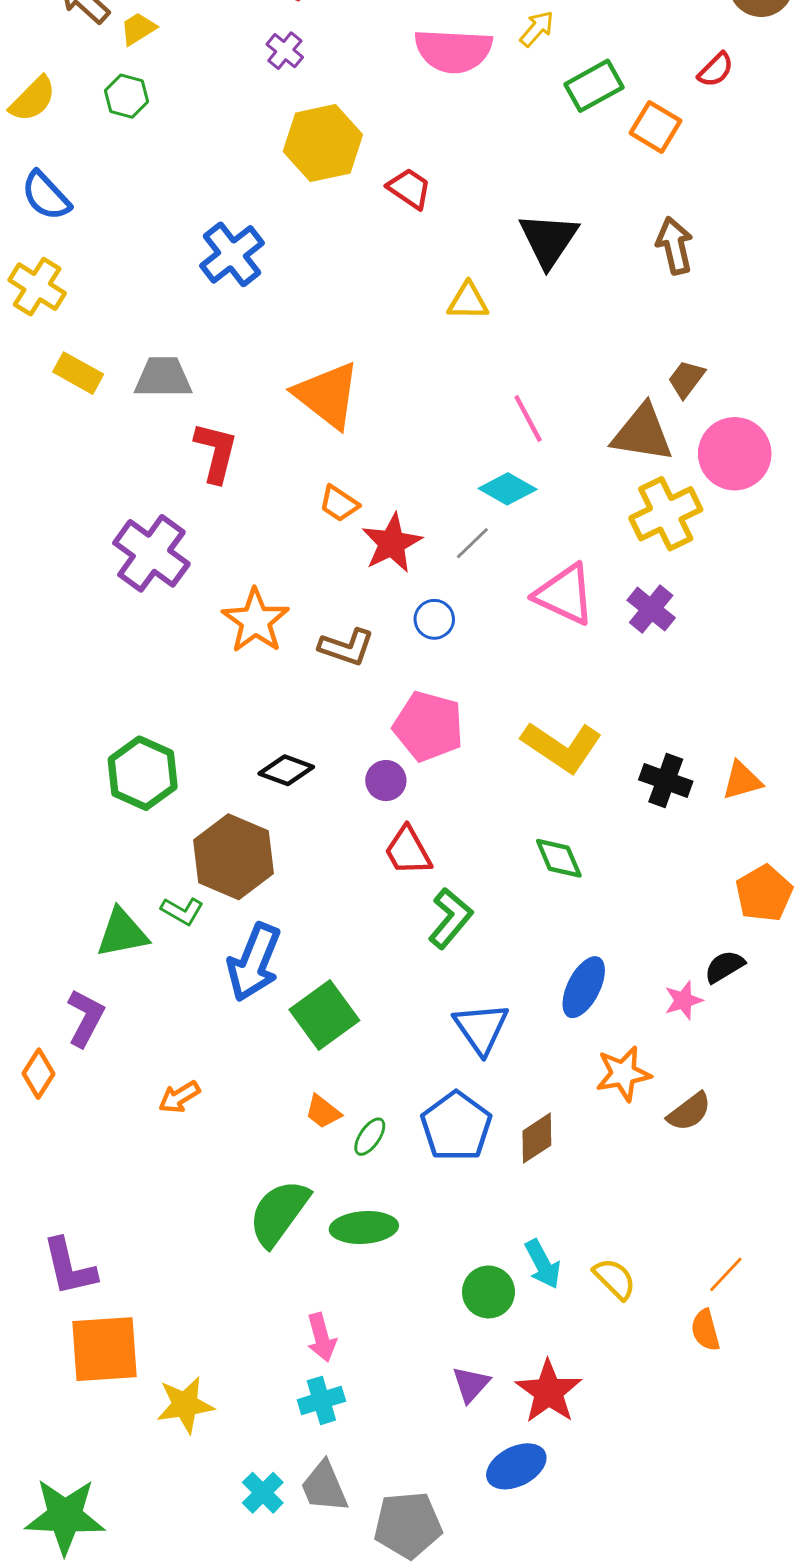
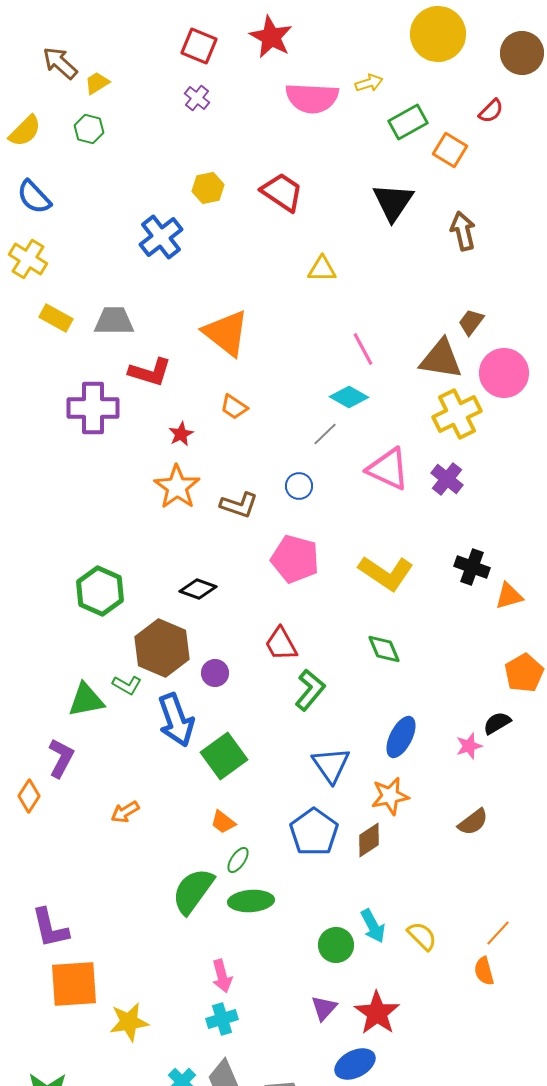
yellow arrow: (537, 29) -> (369, 83), turned 32
yellow hexagon: (323, 143) -> (208, 188), moved, size x0.6
red trapezoid: (409, 188) -> (282, 192), size x1.4
black triangle: (549, 240) -> (393, 202), moved
red L-shape: (216, 452) -> (150, 372), turned 93
red star: (392, 543) -> (181, 434), moved, size x0.6
purple cross: (151, 553) -> (93, 408), moved, turned -36
purple circle: (386, 781) -> (215, 673), moved
black cross: (666, 781) -> (472, 567), moved
blue arrow: (254, 962) -> (176, 720), turned -42
orange star: (623, 1074) -> (390, 796), moved
green ellipse: (370, 1137) -> (238, 860), moved

